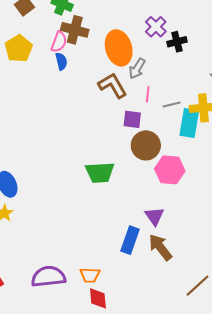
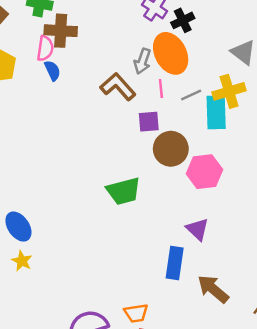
orange ellipse: (119, 48) -> (171, 53), moved
brown arrow: (160, 247) -> (213, 289), moved

